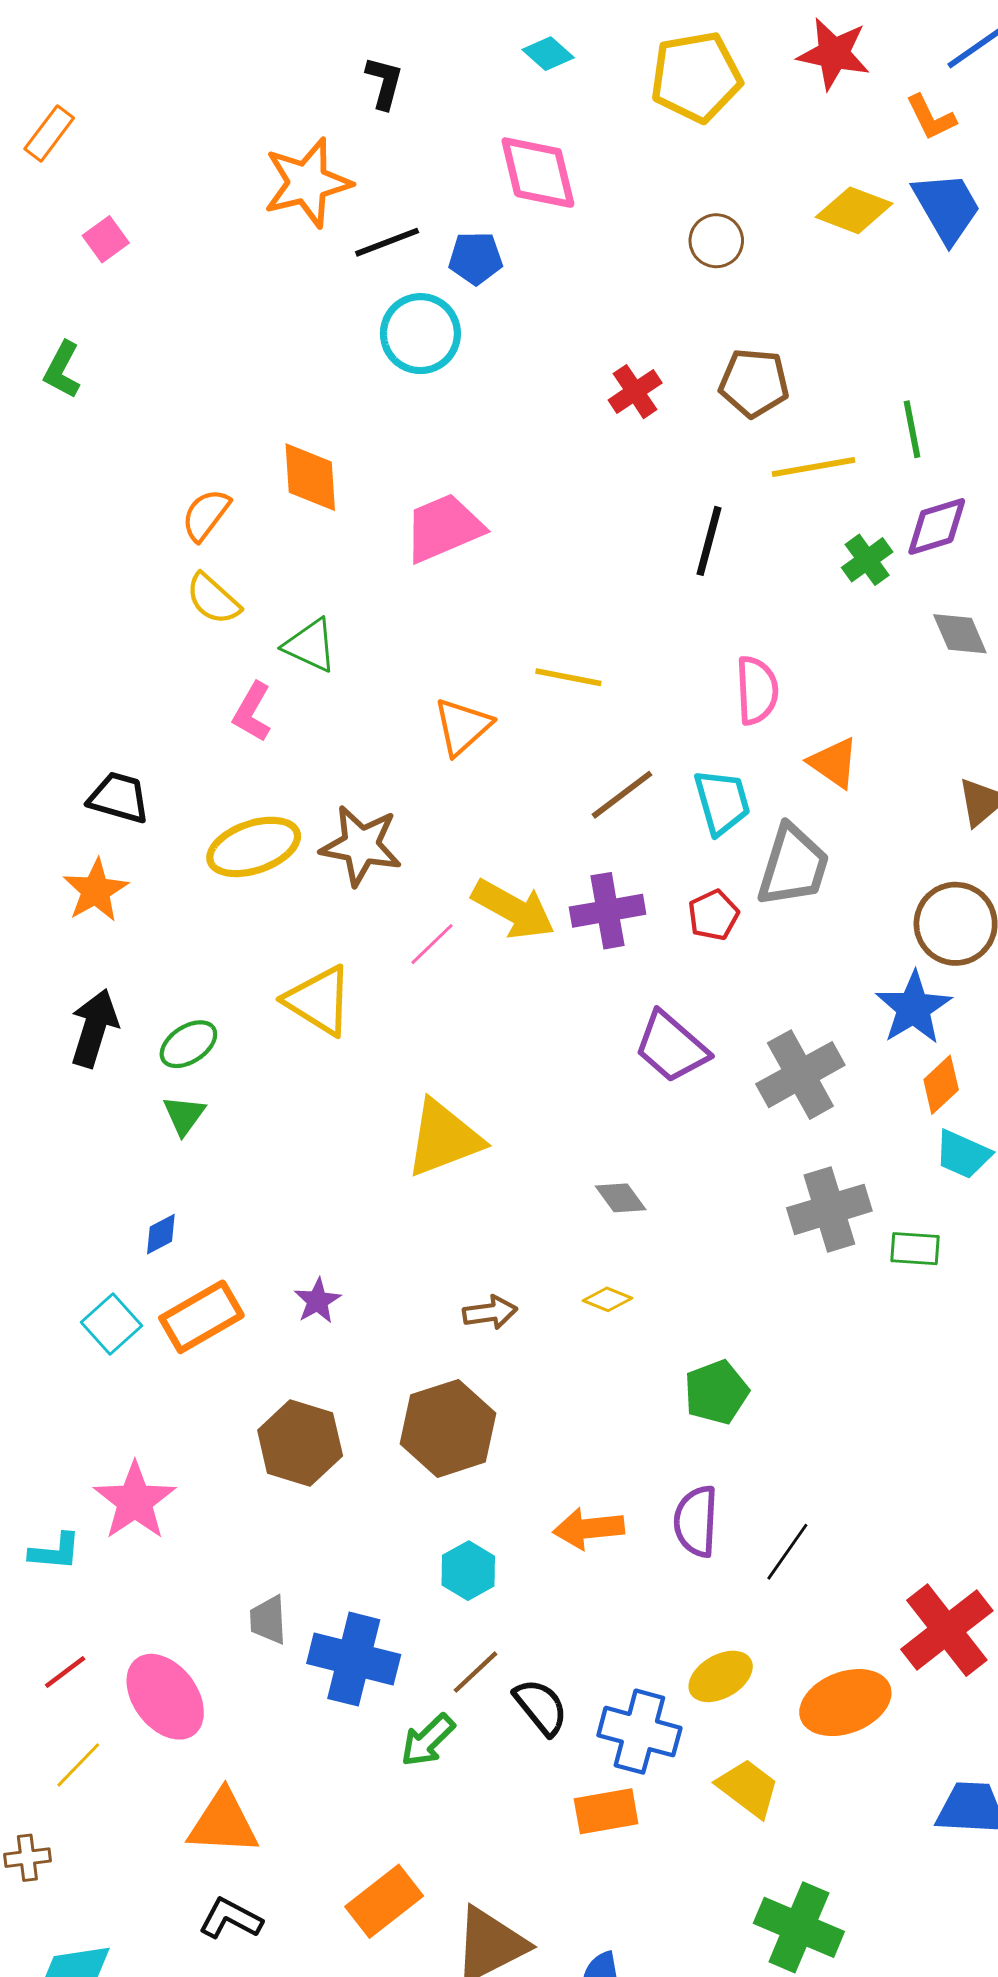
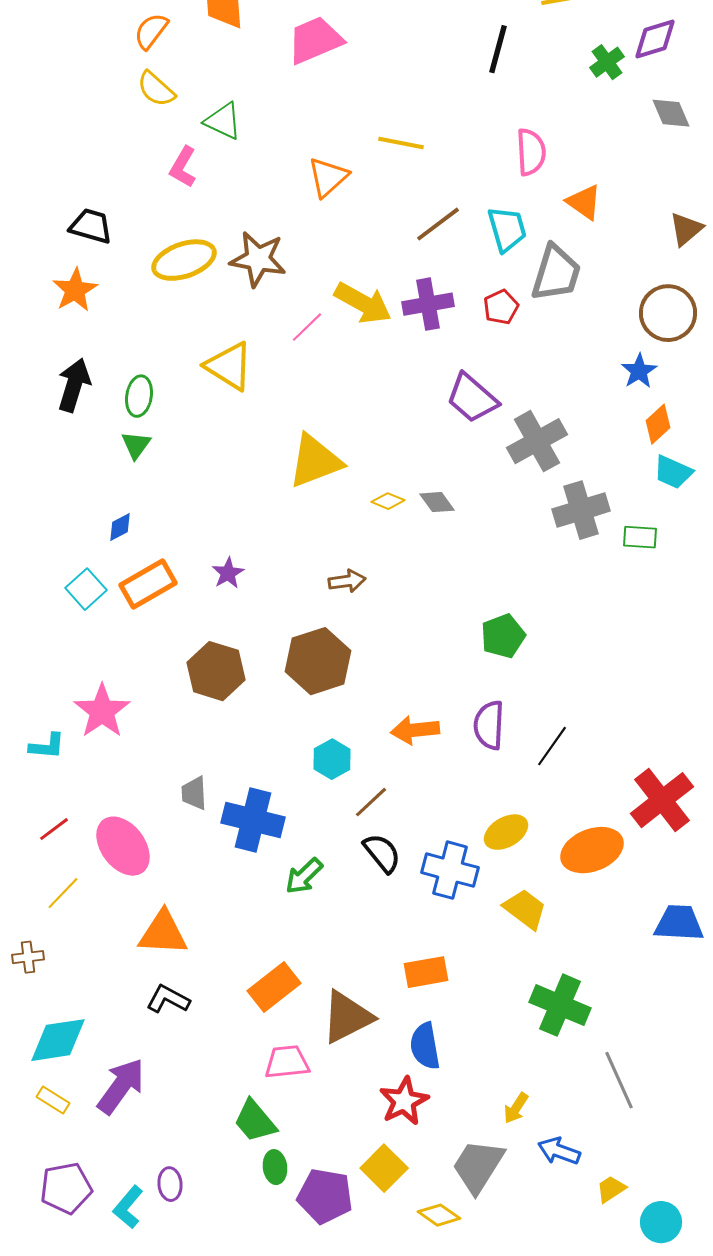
blue star: (914, 1008) -> (639, 371), size x0.7
green ellipse: (188, 1044) -> (139, 396), turned -48
gray cross: (800, 1075) -> (537, 441), moved
yellow diamond: (608, 1299) -> (388, 501), moved
brown line: (476, 1672) -> (371, 802), moved
orange rectangle: (606, 1811) -> (426, 972), moved

